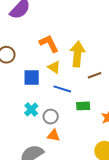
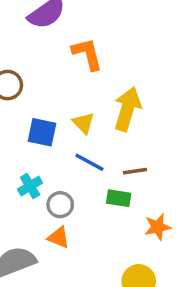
orange L-shape: (49, 44) -> (87, 54), moved
brown line: (95, 75) -> (135, 171), moved

